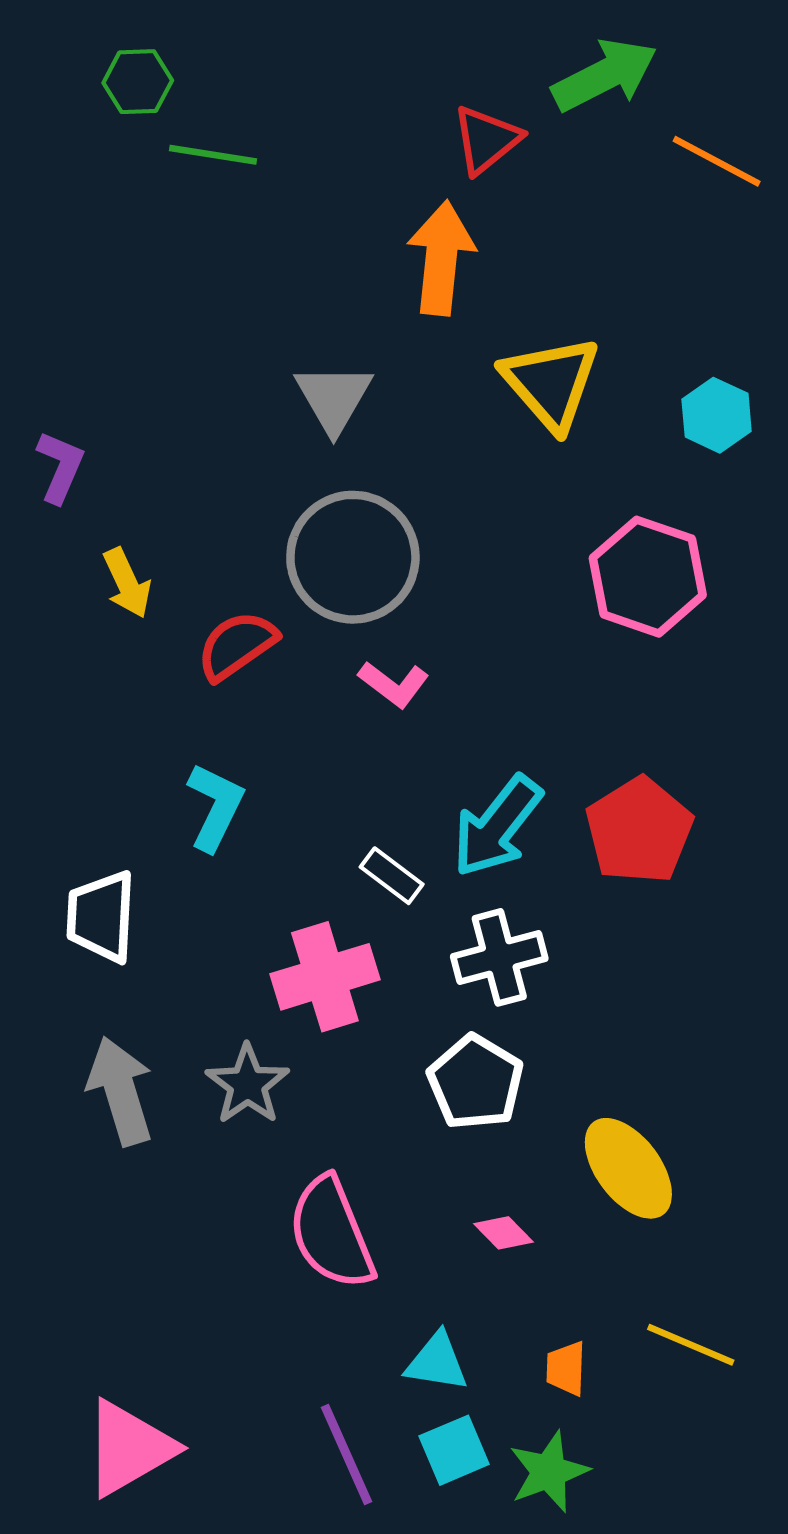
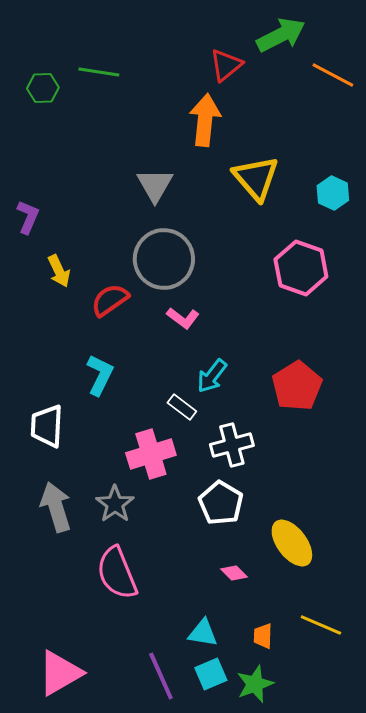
green hexagon: (138, 82) -> (43, 88), moved
cyan arrow: (497, 826) -> (212, 376), moved, size x0.7
pink semicircle: (331, 1233) -> (117, 573), moved

